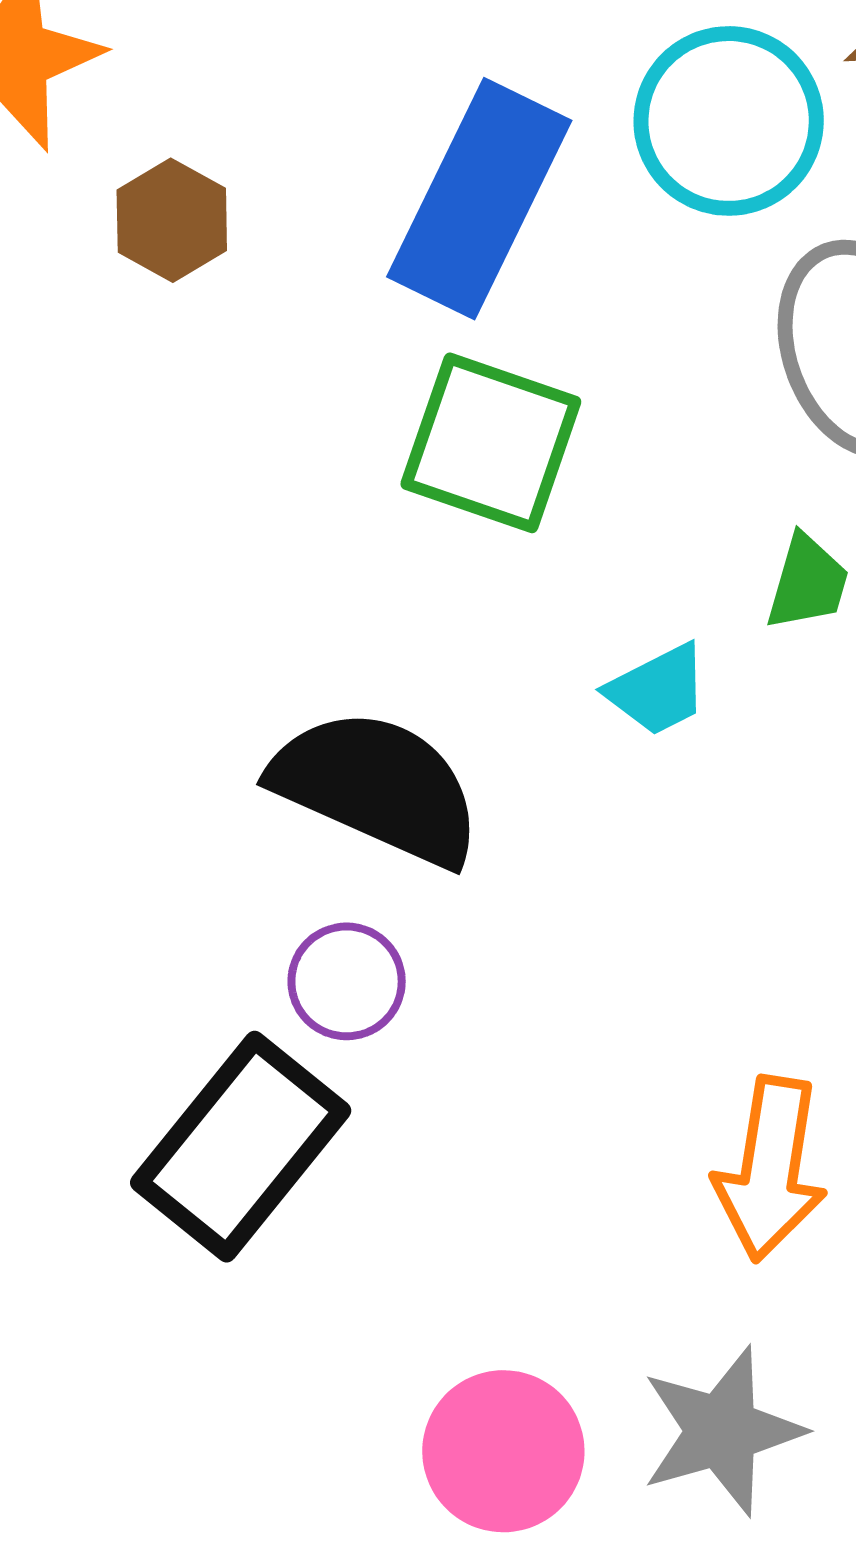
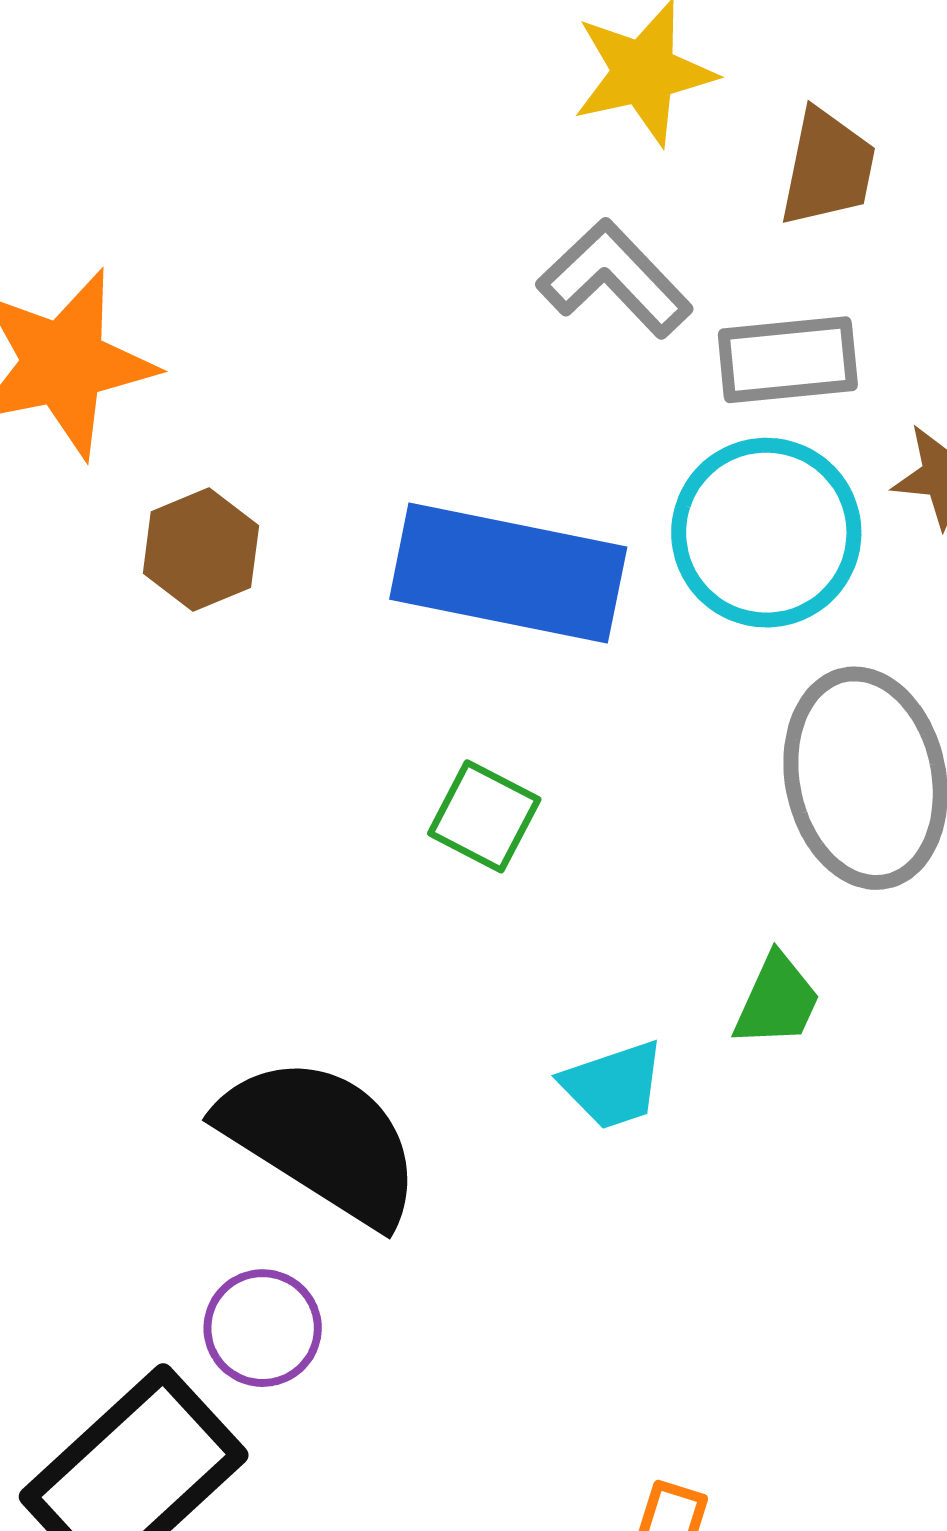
blue rectangle: (479, 199) -> (508, 573), turned 67
green square: (491, 443) -> (484, 816), size x0.6

